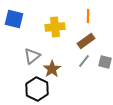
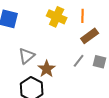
yellow cross: (55, 27) -> (57, 17), moved, turned 30
brown rectangle: (86, 41) -> (90, 36), moved

